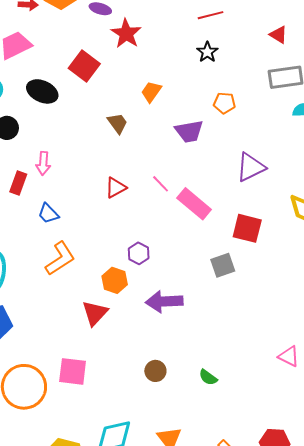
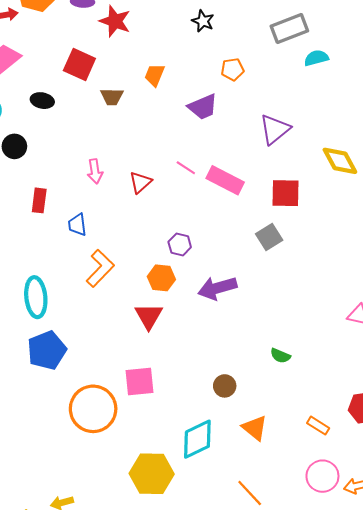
black ellipse: (42, 91) -> (42, 101), size x0.7
brown trapezoid: (118, 123) -> (112, 97), moved, turned 140
pink arrow: (43, 163) -> (95, 171), moved
blue trapezoid: (48, 213) -> (77, 225), turned 50
brown circle: (155, 371) -> (225, 386), moved

